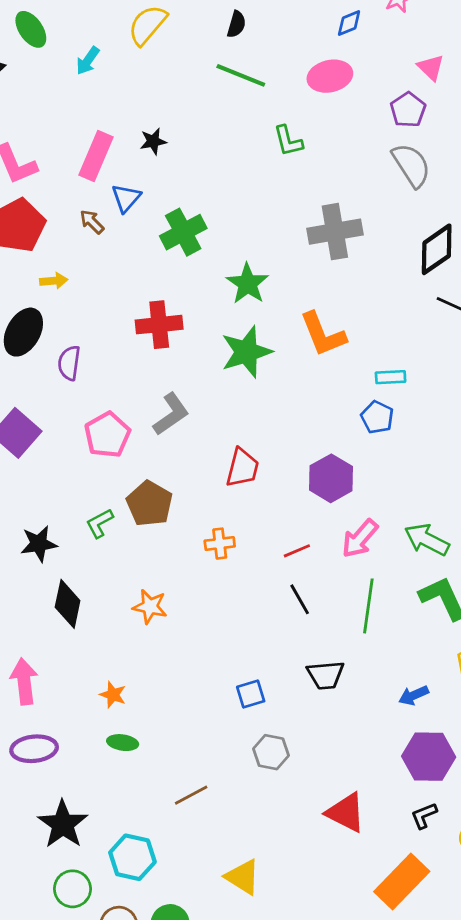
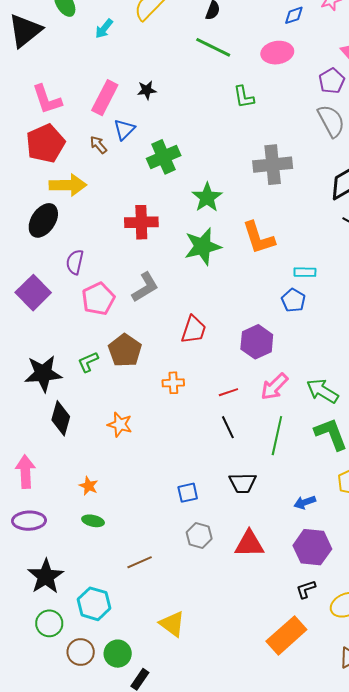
yellow arrow: (54, 281) -> (68, 185), size x1.8
purple semicircle: (69, 363) -> (75, 262), moved
black star: (39, 544) -> (43, 373), size x1.4
red triangle: (346, 813) -> (249, 544), moved, turned -32

